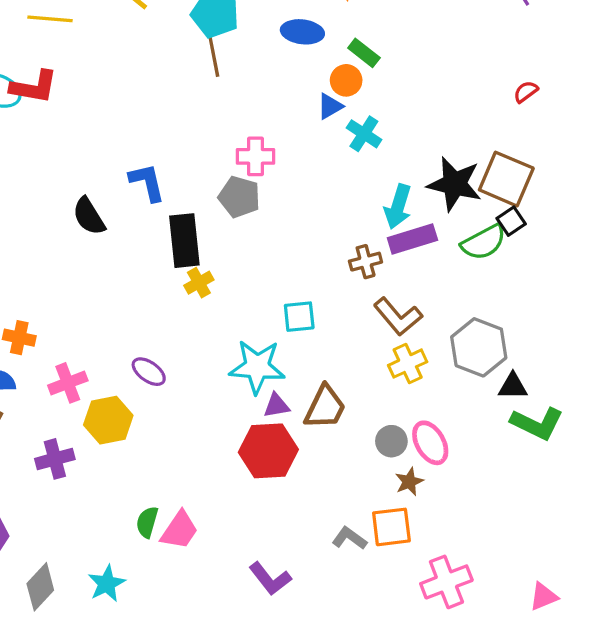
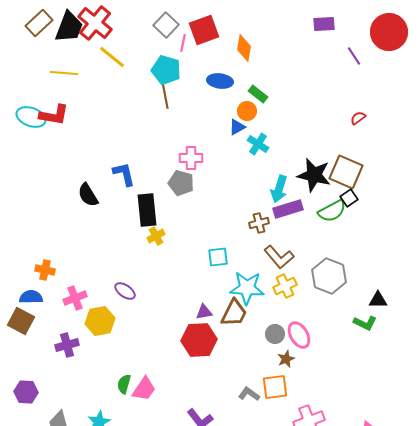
cyan star: (257, 367) -> (247, 288), moved
black triangle: (513, 386) -> (378, 300), moved
green L-shape: (537, 423) -> (365, 323), size x0.7

